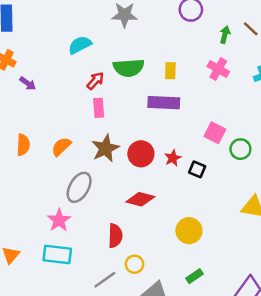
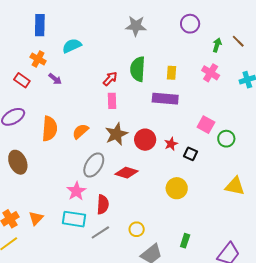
cyan semicircle: (80, 45) -> (72, 46), moved
green semicircle: (129, 68) -> (138, 69), turned 95
orange semicircle: (23, 145) -> (50, 129), size x1.4
red diamond: (140, 199) -> (126, 173), moved
yellow circle: (189, 231) -> (177, 188), moved
red semicircle: (115, 236) -> (103, 205), moved
green rectangle: (194, 276) -> (185, 241), turned -40
gray line: (105, 280) -> (100, 232), moved

